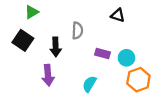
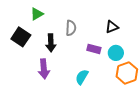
green triangle: (32, 12) -> (37, 14), moved
black triangle: (118, 15) -> (112, 27), moved, turned -40

